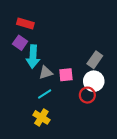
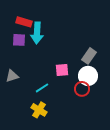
purple square: (20, 43) -> (19, 40), turned -32
cyan arrow: (33, 57) -> (37, 33), moved
gray triangle: (46, 73) -> (12, 76), moved

